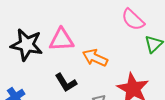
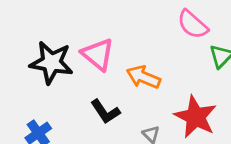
pink triangle: (61, 40) -> (98, 54), turned 44

